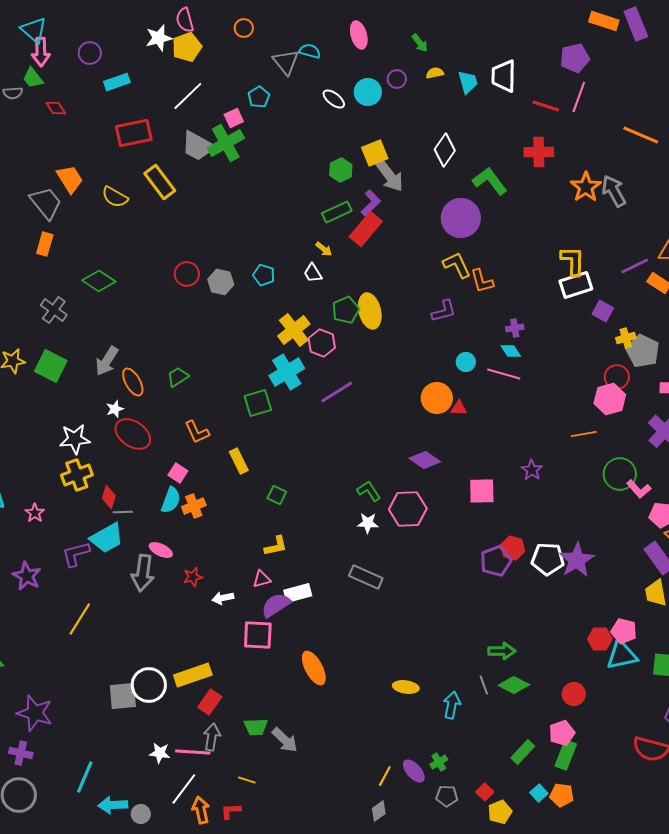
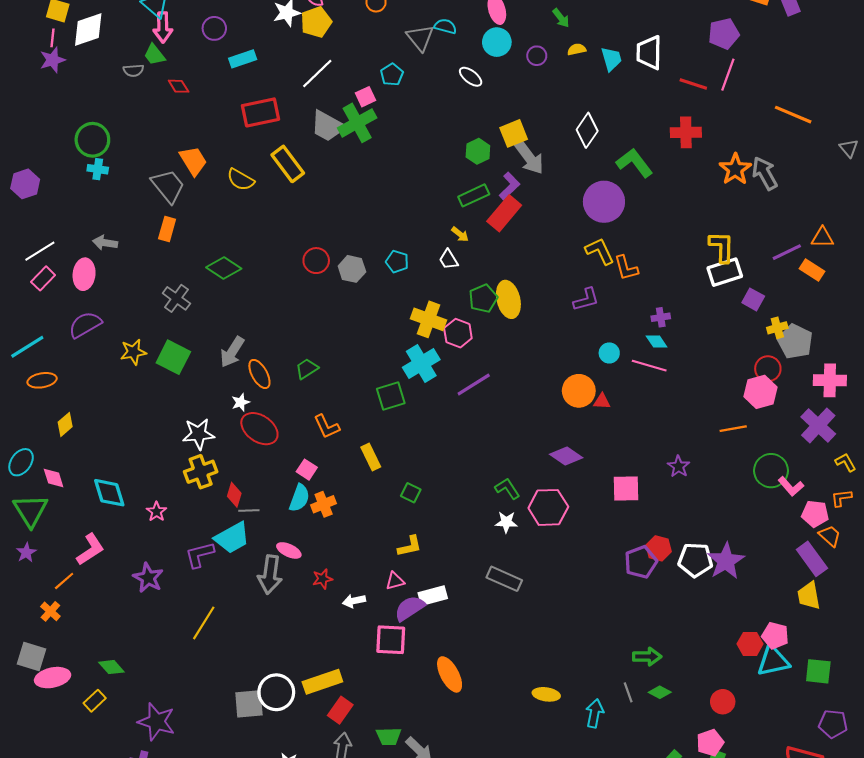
cyan circle: (368, 92) -> (497, 42), moved
yellow cross: (294, 330) -> (429, 319), turned -32
green diamond: (514, 685) -> (660, 692), size x0.7

